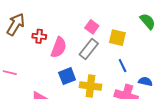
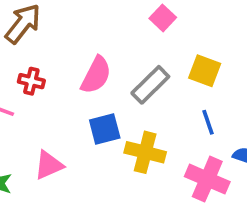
pink square: (92, 27) -> (163, 18), moved
red cross: (39, 36) -> (31, 81), moved

